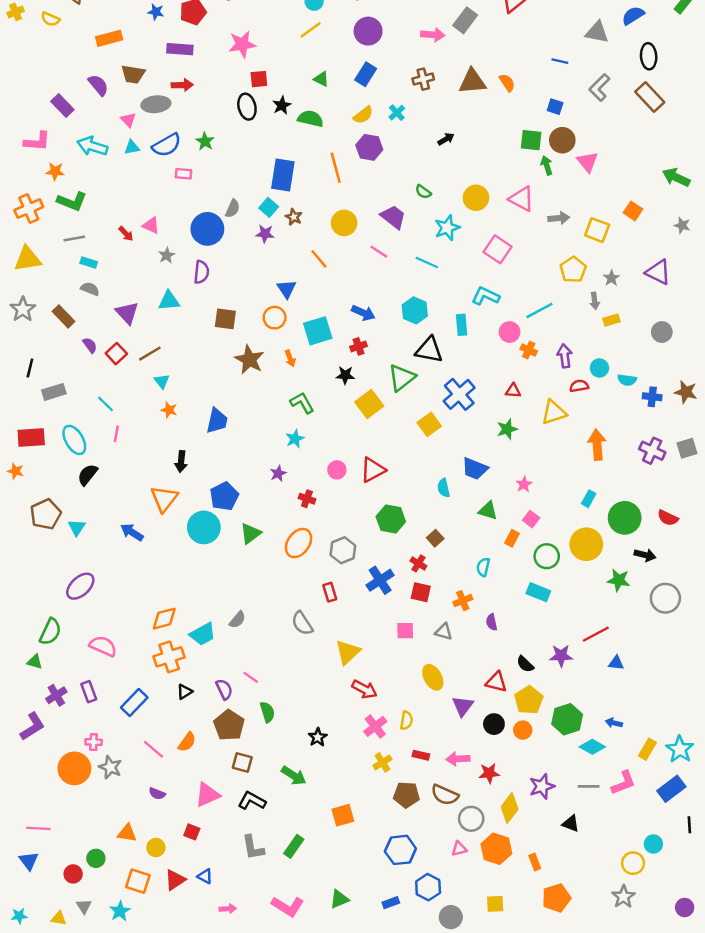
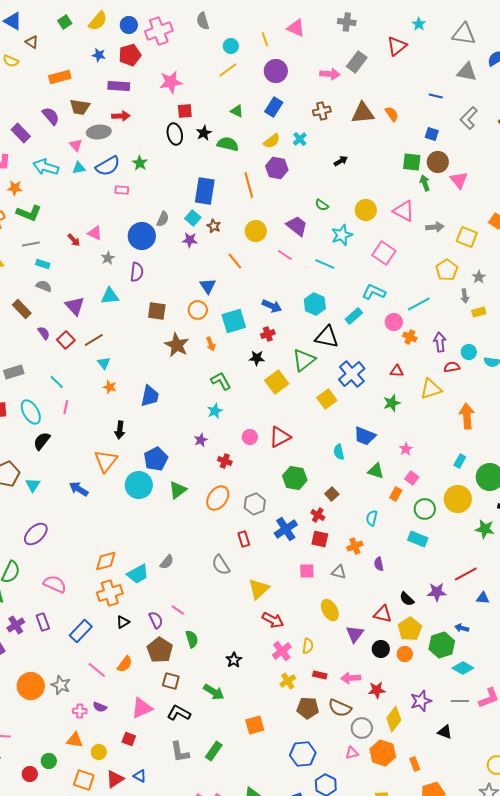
cyan rectangle: (462, 325) -> (354, 316), turned 54
blue arrow: (614, 723) -> (462, 628), moved
pink cross: (94, 742) -> (80, 711), moved

